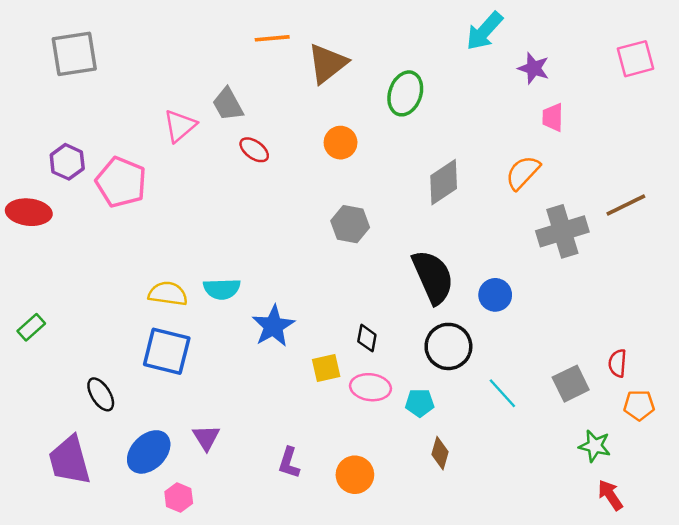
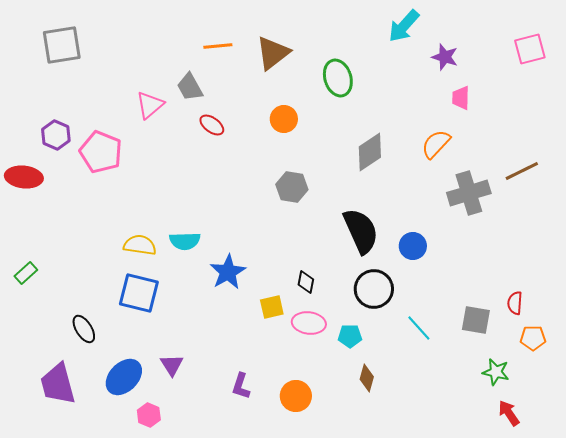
orange line: (272, 38) -> (218, 46), moved
green ellipse: (405, 93) -> (338, 78), turned -36
gray square: (571, 384) -> (476, 320), turned 36

